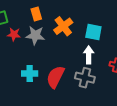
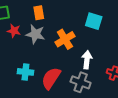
orange cross: (63, 26) -> (65, 39), moved
cyan square: (93, 32) -> (94, 21), moved

